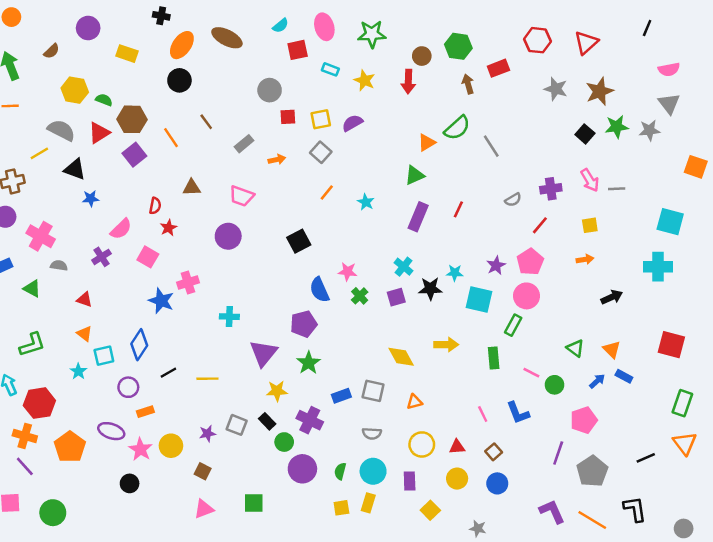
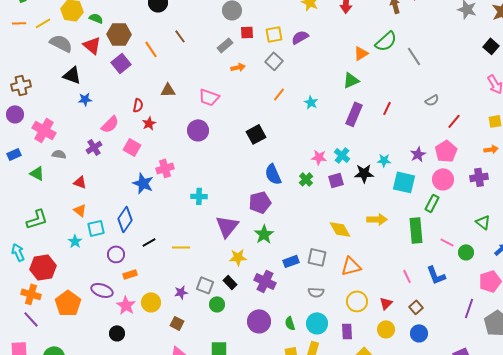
red triangle: (99, 133) -> (92, 45), turned -48
gray rectangle: (244, 144) -> (225, 45), moved
yellow line: (39, 153) -> (43, 23), moved
purple cross: (551, 189) -> (479, 177), moved
pink star: (347, 272) -> (319, 157), moved
green rectangle: (494, 358) -> (416, 230), size x1.4
orange triangle: (414, 402) -> (351, 266), size x1.5
green circle: (284, 442) -> (217, 304), moved
red triangle: (457, 447) -> (386, 303), turned -40
green semicircle: (340, 471) -> (290, 323), turned -32

